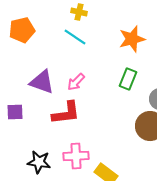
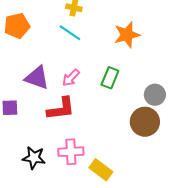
green rectangle: (128, 79) -> (110, 78), moved

